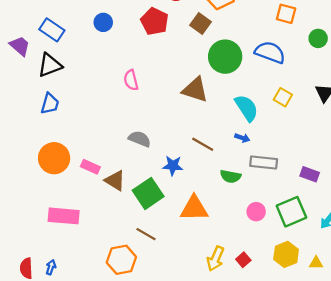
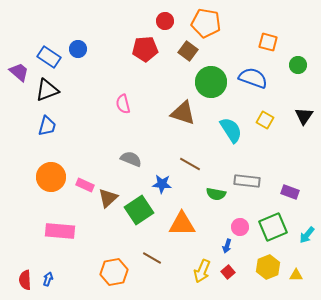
red pentagon: (155, 21) -> (145, 49), turned -30
blue circle: (103, 22) -> (78, 49), moved
blue arrow: (242, 138) -> (227, 246), moved, turned 88
brown triangle: (115, 181) -> (108, 198), turned 45
brown line: (146, 234) -> (152, 258), moved

